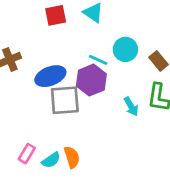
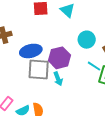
cyan line: (98, 60) -> (94, 66), moved
cyan arrow: (131, 106) -> (58, 79), moved

